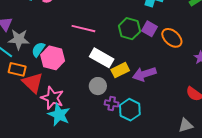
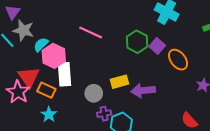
white rectangle: (102, 58) -> (64, 74), moved, turned 45
orange rectangle: (17, 69) -> (46, 90), moved
pink star: (52, 98) -> (18, 92), moved
purple cross: (112, 103) -> (104, 114), turned -32
cyan star: (59, 115) -> (49, 114), size x0.7

